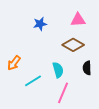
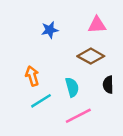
orange arrow: (14, 63) -> (32, 76), moved, turned 126
pink line: (63, 93) -> (78, 116), turned 40

